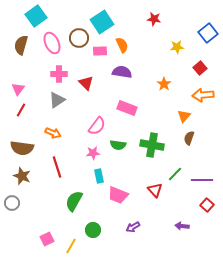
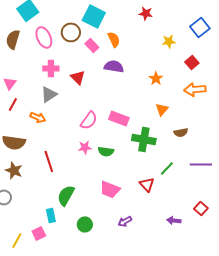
cyan square: (102, 22) -> (94, 16), turned -30
pink rectangle: (100, 51) -> (92, 45), turned 48
pink rectangle: (127, 108) -> (119, 118), moved
orange triangle: (184, 116) -> (162, 109), moved
orange arrow: (53, 133) -> (38, 117), moved
brown semicircle: (189, 138) -> (181, 132), turned -120
green semicircle: (118, 145) -> (106, 151), moved
cyan rectangle: (99, 176) -> (51, 215), moved
purple line: (202, 180) -> (201, 164), moved
red square: (207, 205) -> (201, 208), moved
yellow line: (71, 246) -> (17, 240), moved

